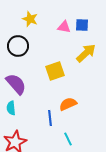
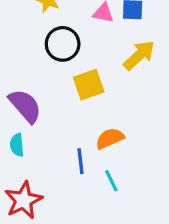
black circle: (18, 46) -> (63, 44), moved
cyan line: (68, 139) -> (111, 181), moved

